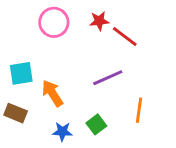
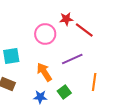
pink circle: (54, 22) -> (45, 34), moved
orange arrow: (52, 93) -> (44, 72), moved

